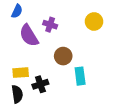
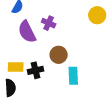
yellow circle: (94, 21) -> (97, 15), moved
black cross: (40, 84) -> (35, 70), moved

